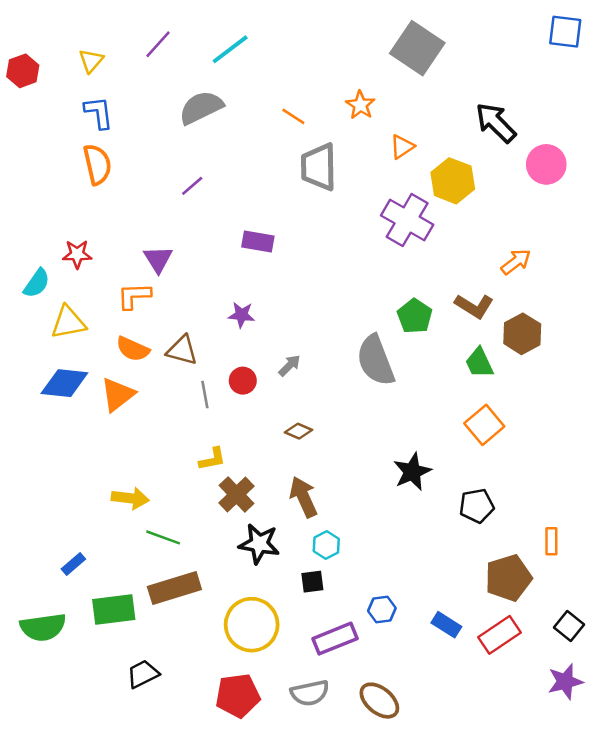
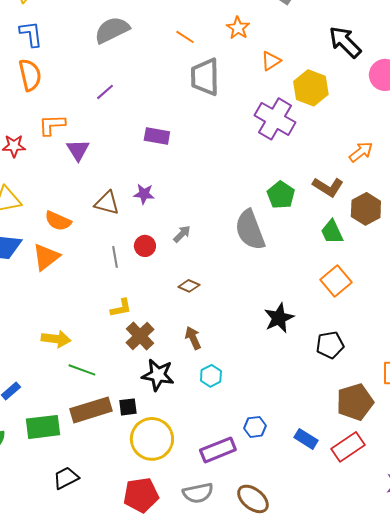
orange L-shape: (134, 296) -> (52, 125), moved
brown triangle: (182, 350) -> (107, 203), moved
brown arrow: (303, 497) -> (193, 338), size x0.7
black square: (312, 582) -> (128, 407), moved

